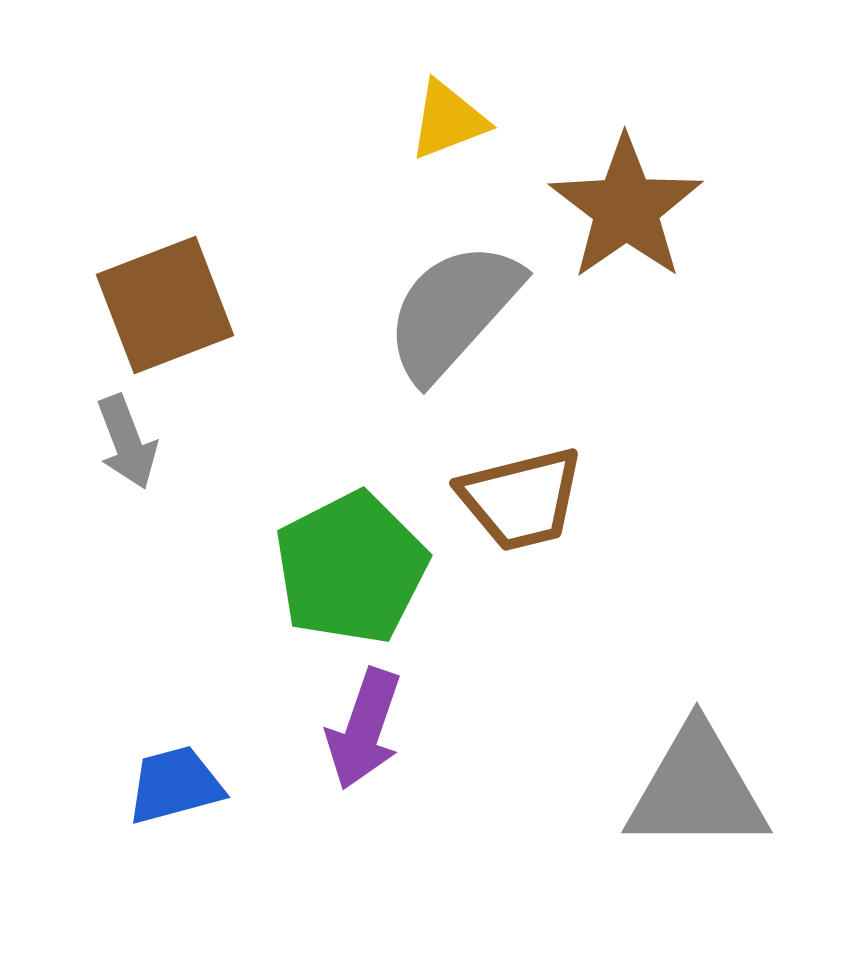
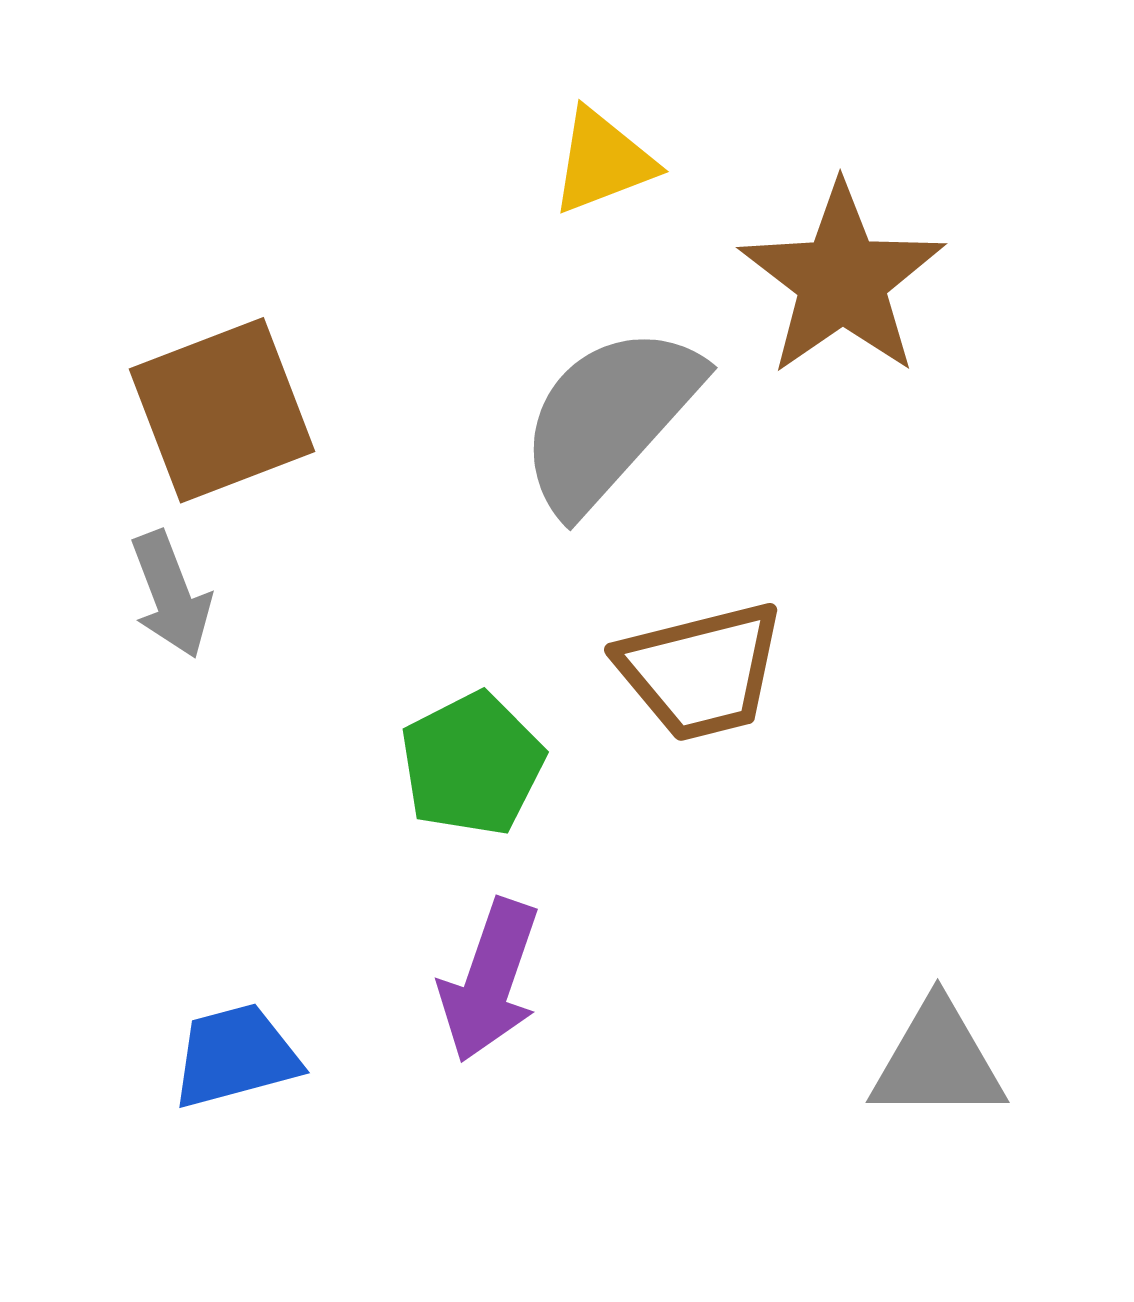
green pentagon: (351, 568) -> (472, 764), size x0.7
gray triangle: (697, 789) -> (938, 1061), size x0.7

